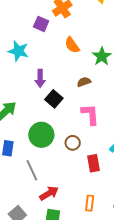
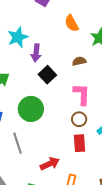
cyan star: (18, 51) -> (18, 37), moved, turned 30
brown circle: (73, 143) -> (79, 119), moved
red arrow: (49, 193) -> (50, 164), moved

